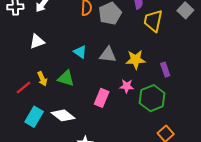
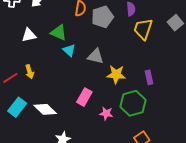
yellow star: (136, 60) -> (116, 74), moved
green triangle: (66, 78) -> (59, 33), moved
pink star: (127, 86) -> (106, 113), moved

